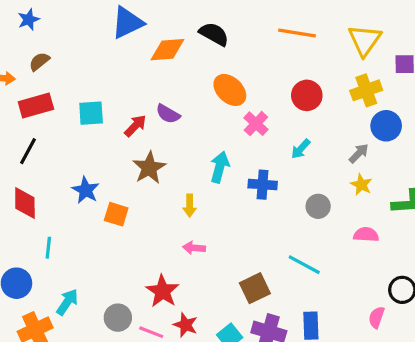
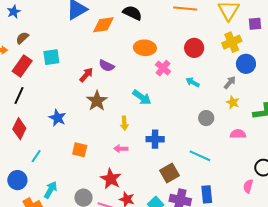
orange ellipse: (230, 90) -> (145, 48), turned -35
red rectangle: (36, 105) -> (22, 66), turned -35
cyan square: (91, 113) -> (51, 57), moved
cyan arrow: (301, 149) -> (193, 82), turned 80
cyan arrow: (220, 167) -> (142, 97), turned 114
blue cross: (263, 185) -> (155, 139), moved
red diamond: (25, 203) -> (19, 129), turned 30
orange square: (116, 214) -> (80, 150), moved
cyan line: (48, 248) -> (36, 156), turned 32
pink arrow: (194, 248) -> (121, 149), moved

